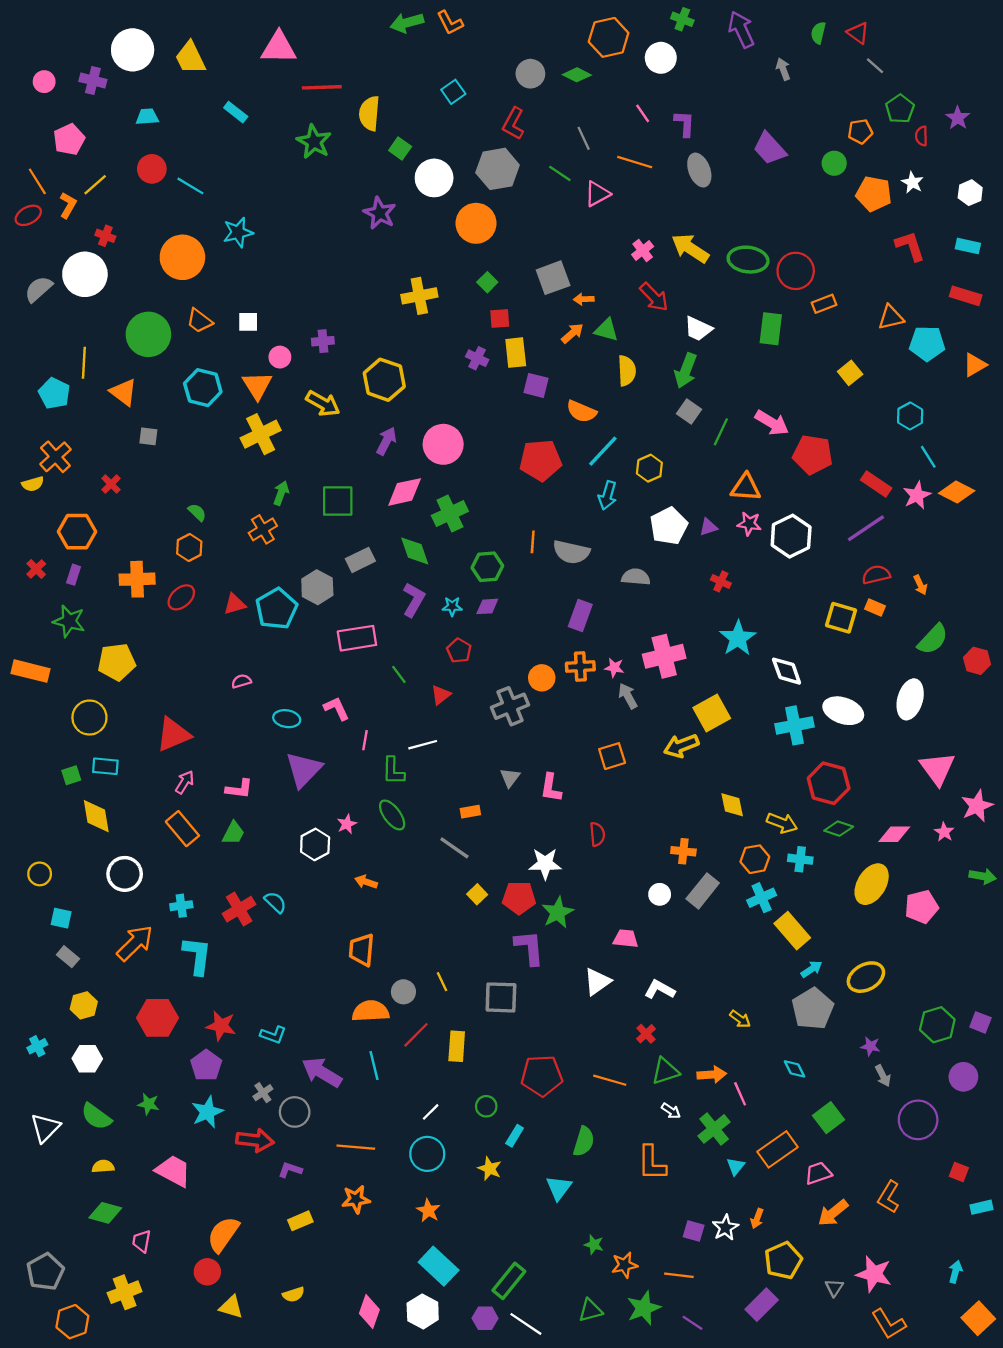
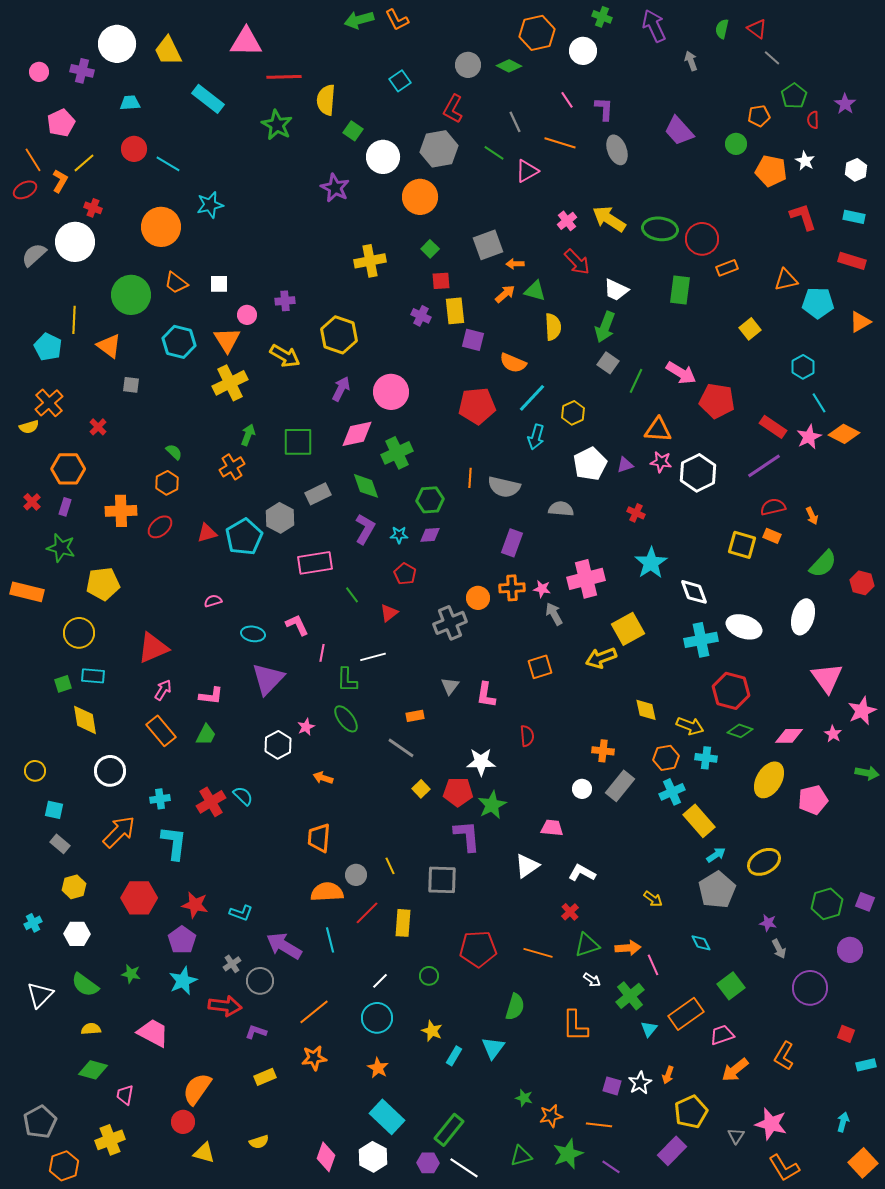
cyan rectangle: (236, 112) -> (208, 99), size x1.5
cyan rectangle: (515, 1136) -> (454, 1056), moved
orange line: (356, 1147) -> (314, 1012), turned -44

